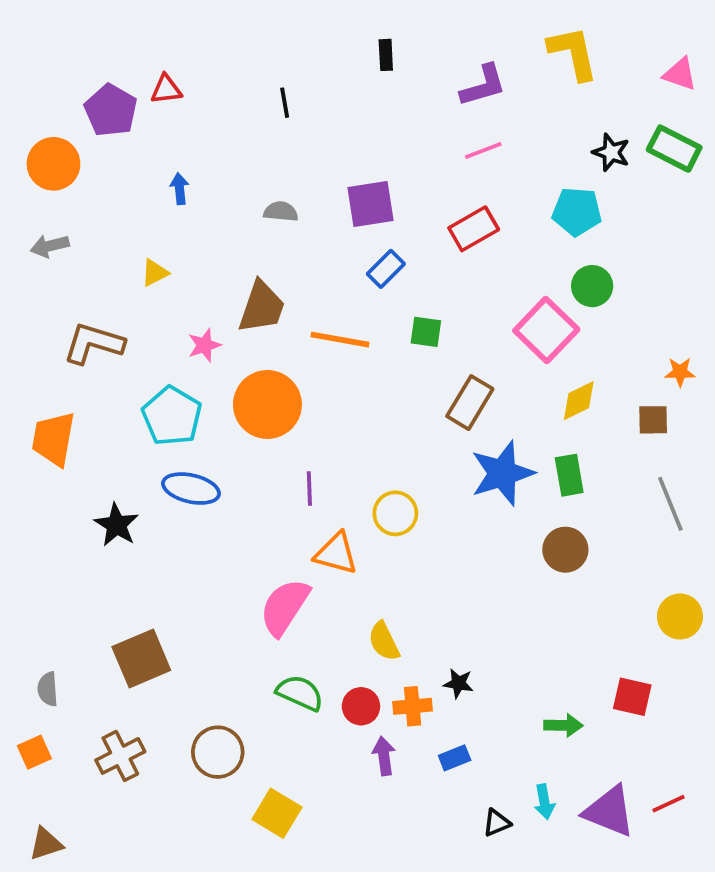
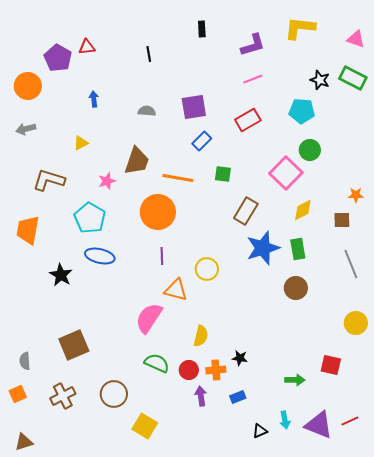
yellow L-shape: (573, 53) -> (300, 28), turned -72
orange circle: (267, 404) -> (158, 212), moved
yellow semicircle: (384, 641) -> (201, 336), turned -140

